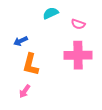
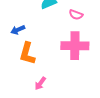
pink arrow: (25, 91) -> (40, 83), moved

